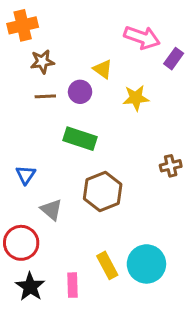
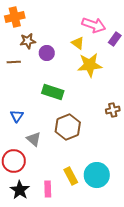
yellow triangle: (103, 69) -> (78, 43), moved
purple circle: (80, 92) -> (47, 53), moved
brown line: (45, 96) -> (14, 62), moved
yellow star: (136, 98) -> (90, 65), size x1.4

